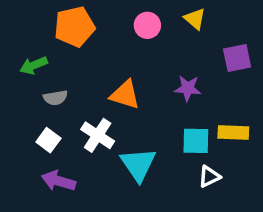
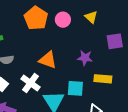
orange pentagon: (74, 27) -> (36, 18), moved, turned -30
yellow rectangle: (233, 133) -> (103, 79), moved
cyan square: (196, 141) -> (75, 88), moved

